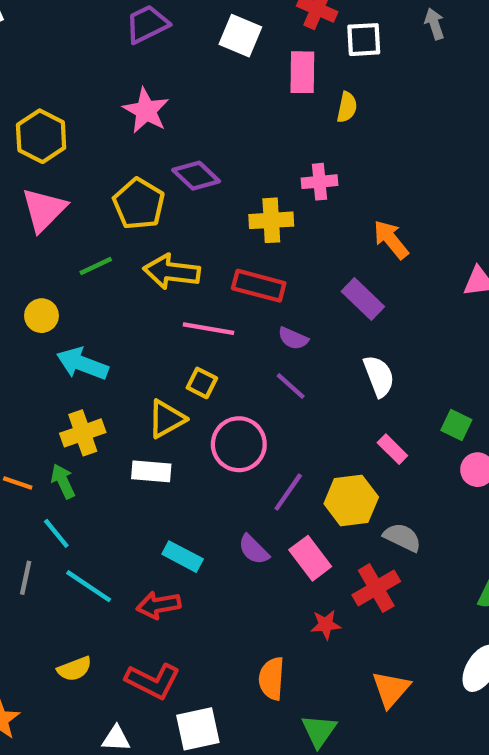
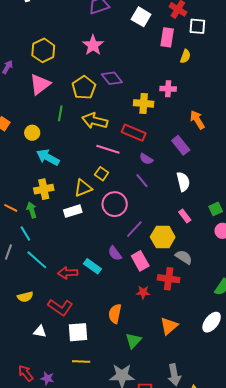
green line: (96, 266) -> (60, 113), turned -63
green square: (456, 425) -> (216, 209), turned 32
white rectangle: (151, 471) -> (73, 211), turned -30
cyan rectangle: (183, 557) -> (92, 266), moved
red cross: (376, 588) -> (169, 279), turned 30

